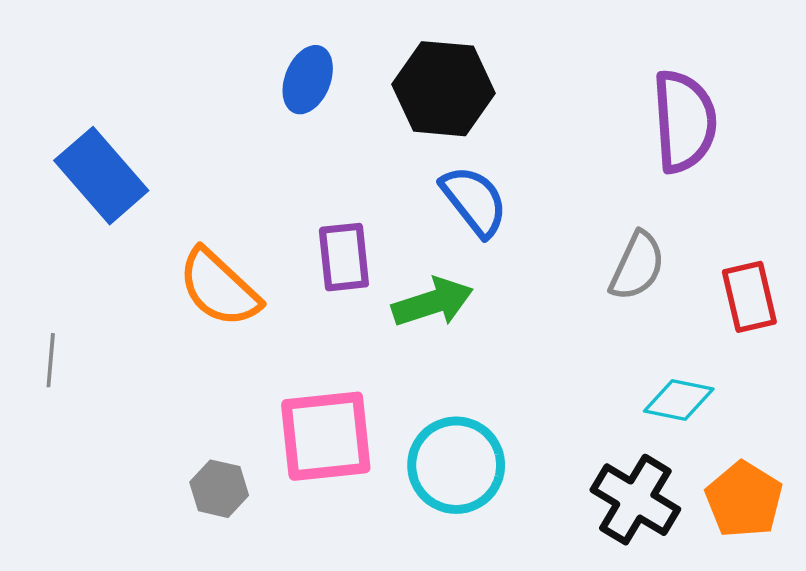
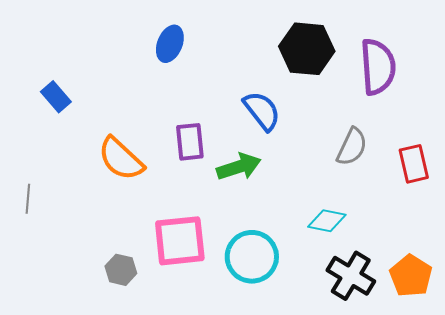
black hexagon: (443, 89) -> (307, 49), moved
blue rectangle: (101, 176) -> (56, 97), size x0.6
cyan diamond: (679, 400) -> (327, 221), moved

